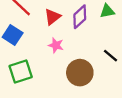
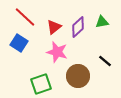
pink star: (56, 45) -> (57, 52), size x1.5
green square: (21, 71) -> (41, 84), moved

